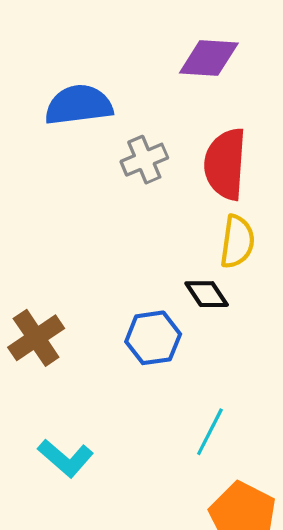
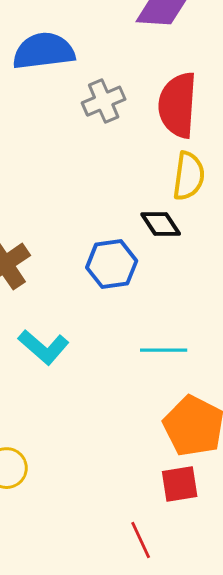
cyan line: (210, 432) -> (164, 350), turned 63
cyan L-shape: (66, 458) -> (44, 347), moved

